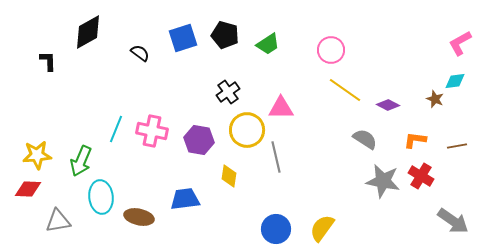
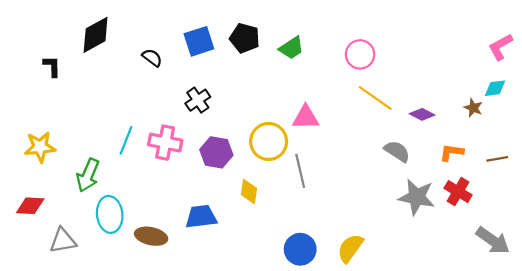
black cross: (228, 92) -> (198, 100), moved
yellow star: (37, 155) -> (40, 147), moved

